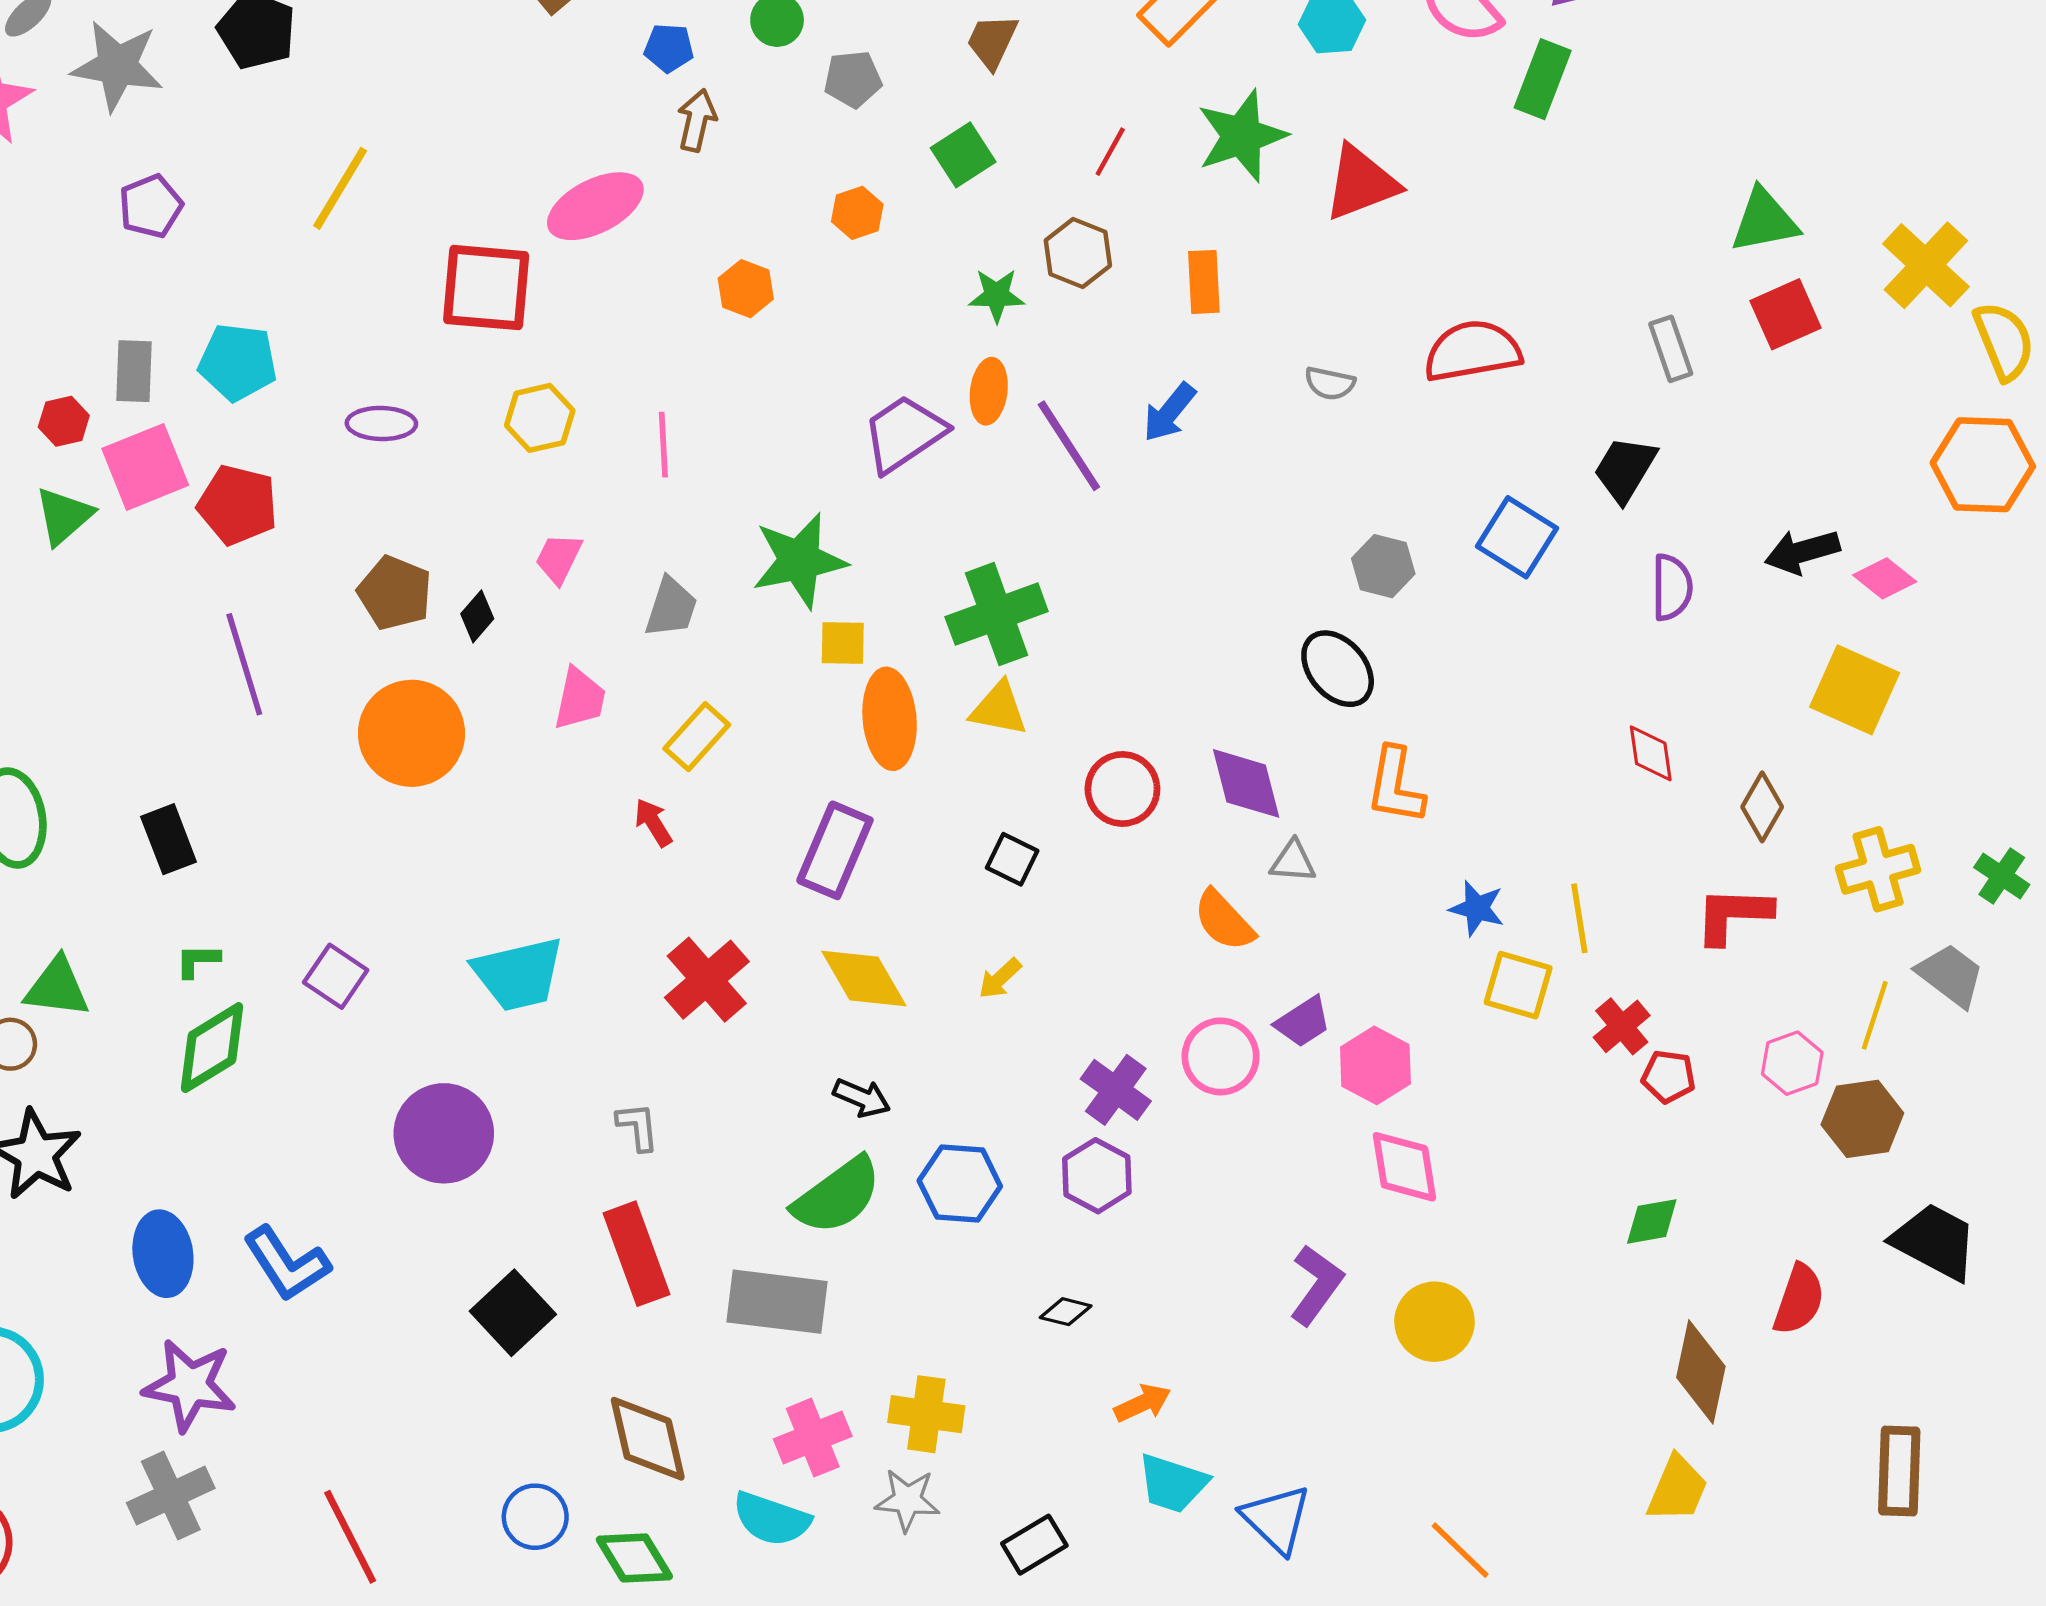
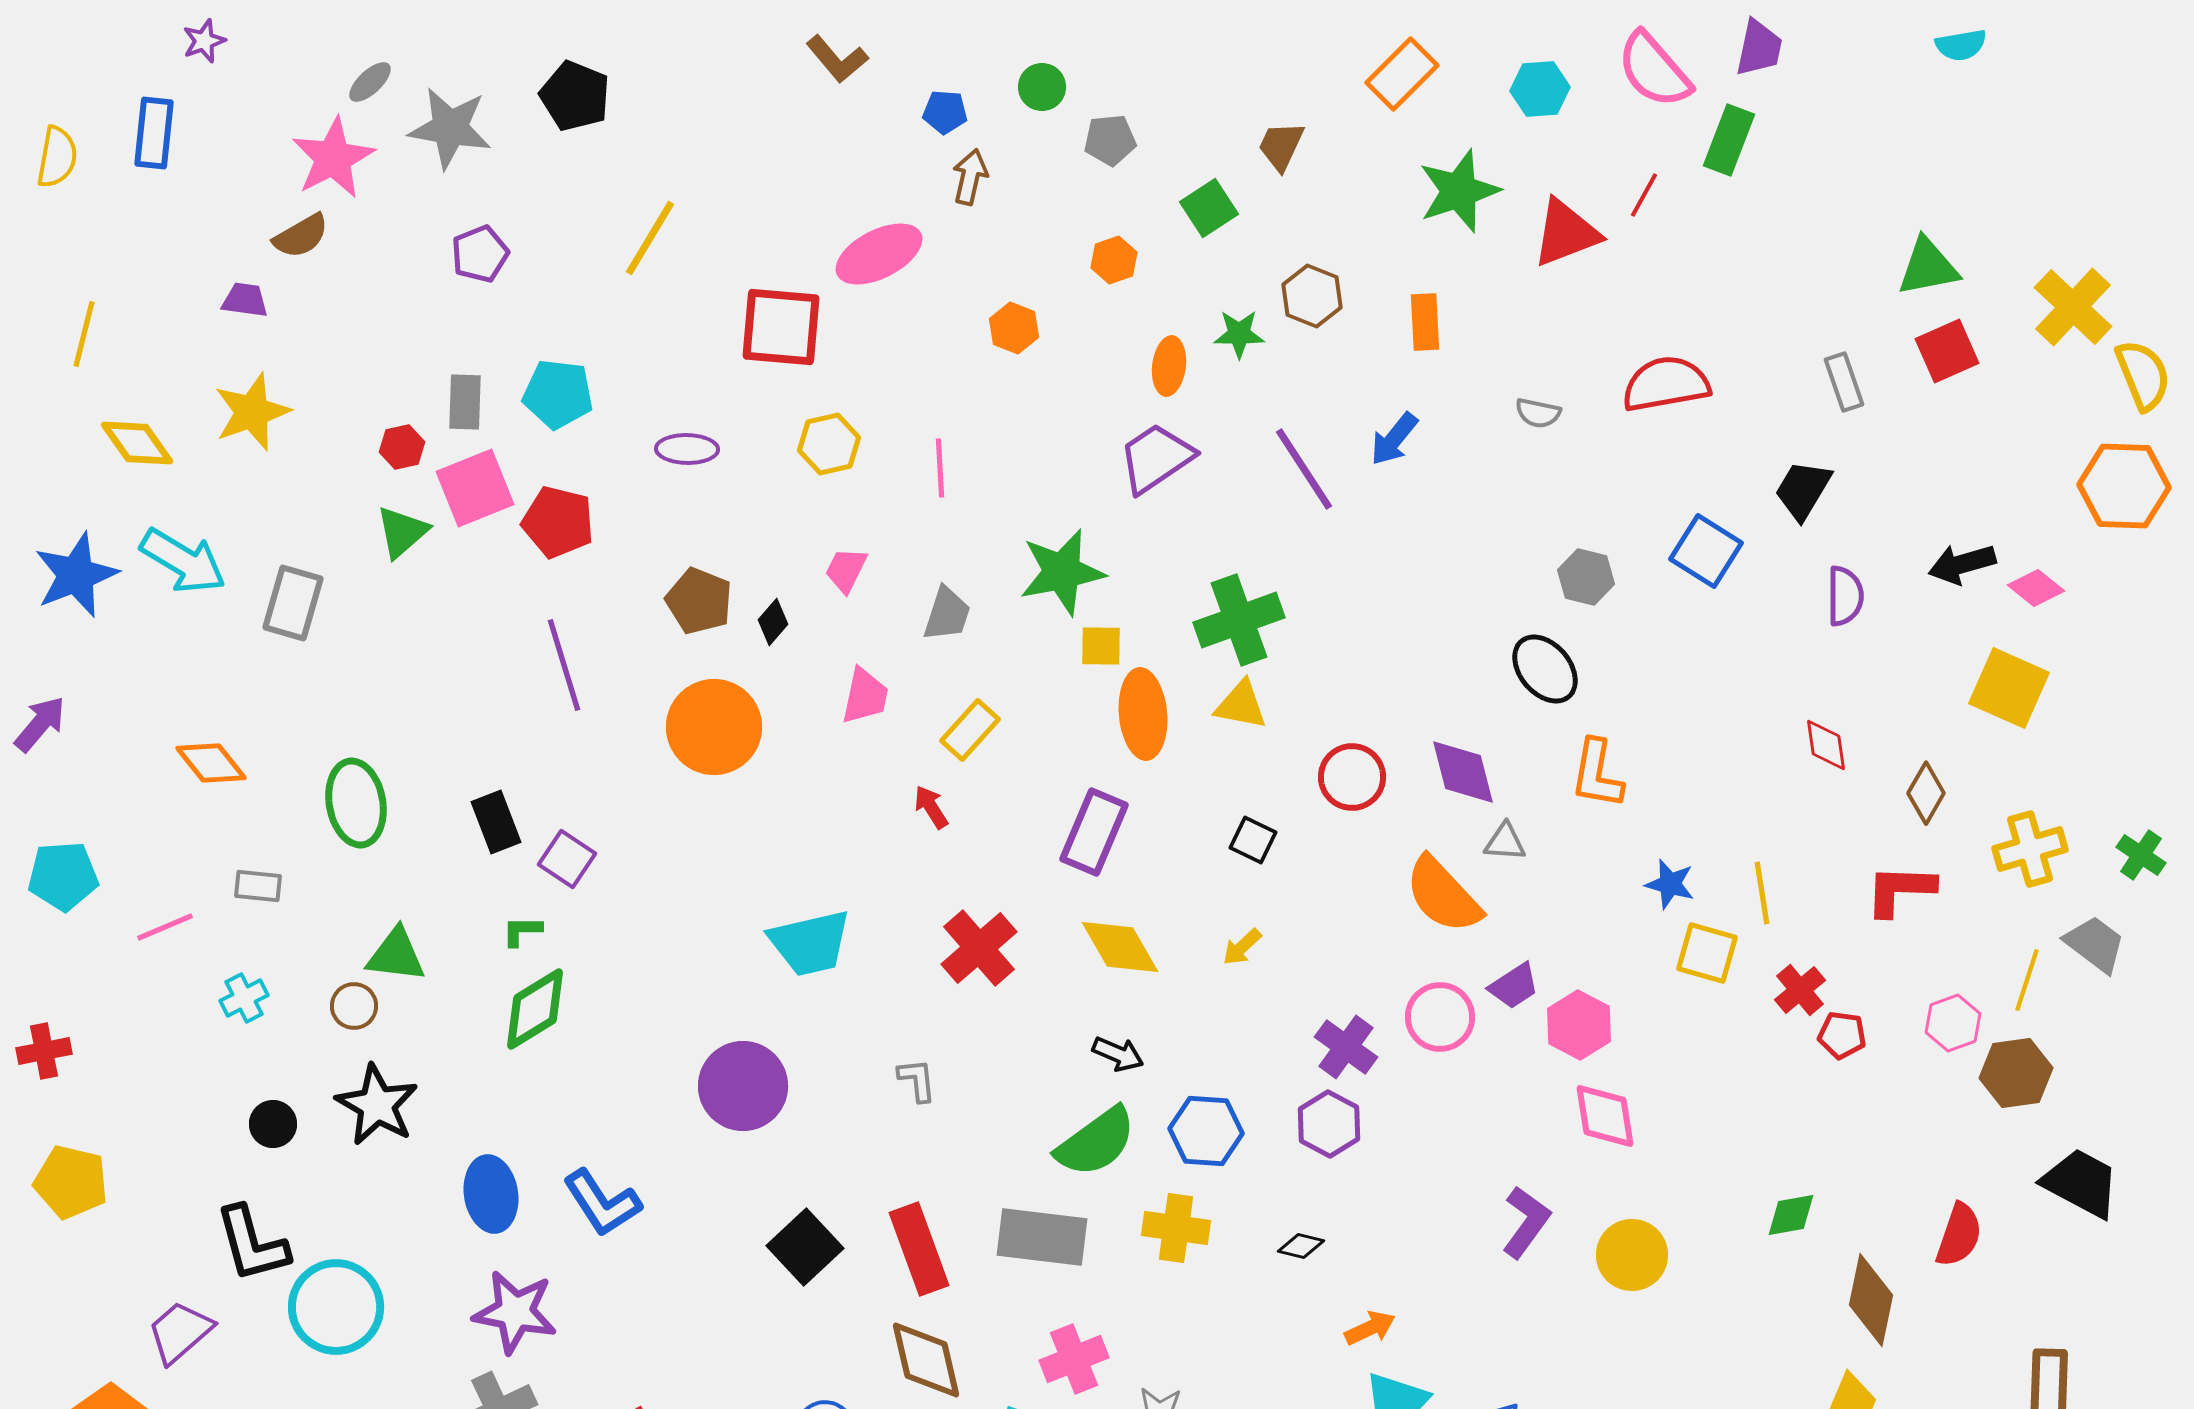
brown trapezoid: (992, 41) -> (1281, 146), moved
red line: (1110, 152) -> (1644, 195), moved
orange ellipse: (989, 391) -> (1169, 366), moved
orange semicircle: (1224, 921) -> (1443, 895), size x1.4
purple square: (336, 976) -> (567, 859), moved
green diamond: (1652, 1221) -> (1791, 1215), moved
red rectangle: (637, 1254) -> (919, 1249), moved
yellow cross: (926, 1414) -> (1176, 1228), moved

